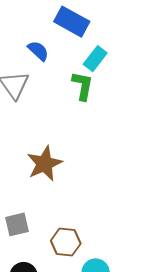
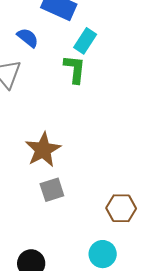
gray square: (17, 224) -> (52, 190), moved
brown hexagon: (66, 242) -> (121, 208), moved

